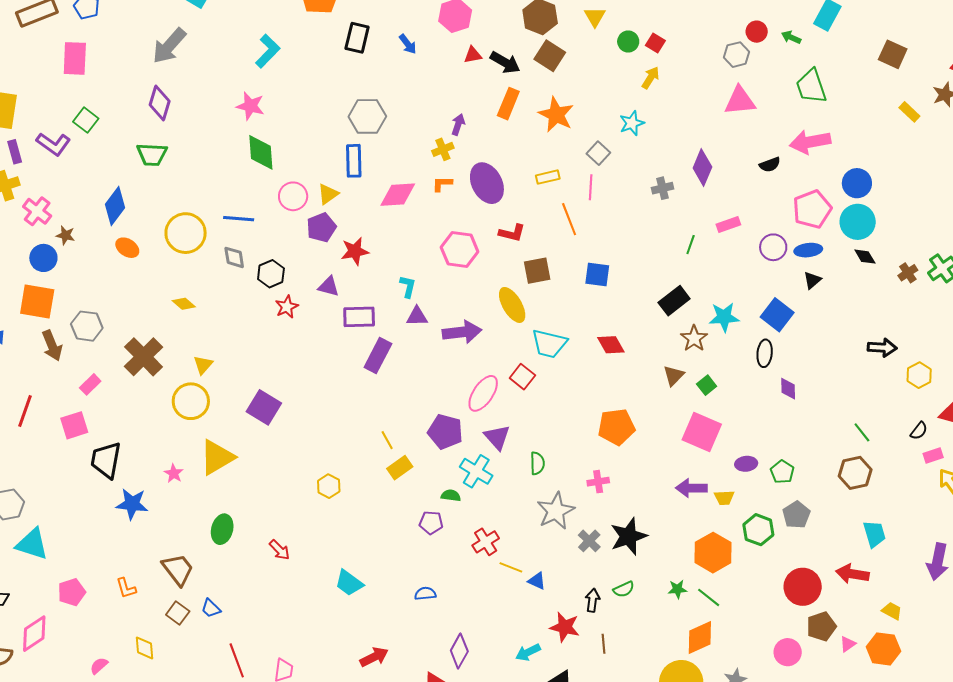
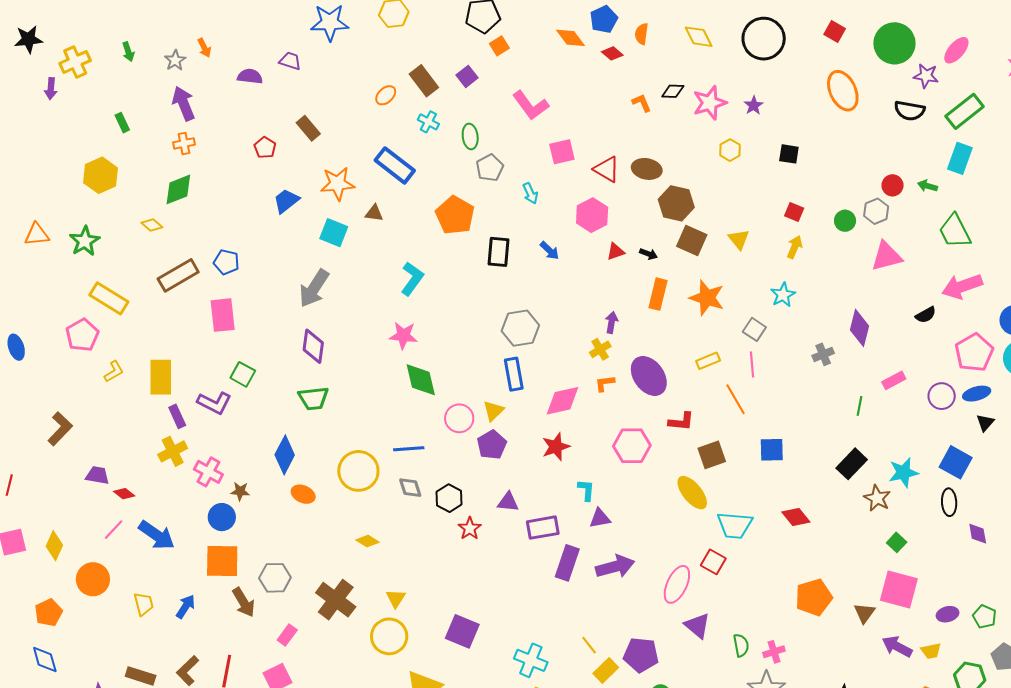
yellow triangle: (595, 17) -> (739, 239), moved
green circle: (628, 42) -> (845, 221), moved
black arrow: (505, 62) -> (649, 254), size x0.6
red star: (355, 251) -> (556, 447), moved
purple arrow: (462, 332) -> (615, 567), moved
brown triangle: (674, 376) -> (865, 613), moved
purple pentagon: (445, 432) -> (641, 655), moved
cyan cross: (476, 471) -> (531, 660), moved
pink cross: (598, 482) -> (774, 652), moved
purple arrow: (691, 488) -> (897, 646), turned 36

